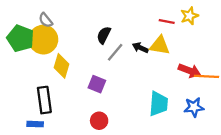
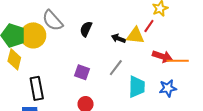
gray semicircle: (46, 20) -> (53, 21), moved, size x1.6
red line: (167, 22) -> (149, 26), moved, turned -64
gray line: (115, 52) -> (116, 68), moved
yellow diamond: (62, 66) -> (14, 59), moved

